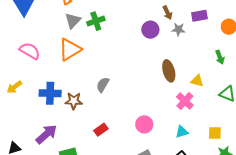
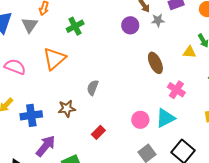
gray triangle: (73, 21) -> (30, 25), moved
yellow triangle: (197, 81) -> (189, 52), moved
blue cross: (50, 93) -> (31, 115), moved
cyan triangle: (182, 132) -> (165, 118), moved, size x1.5

